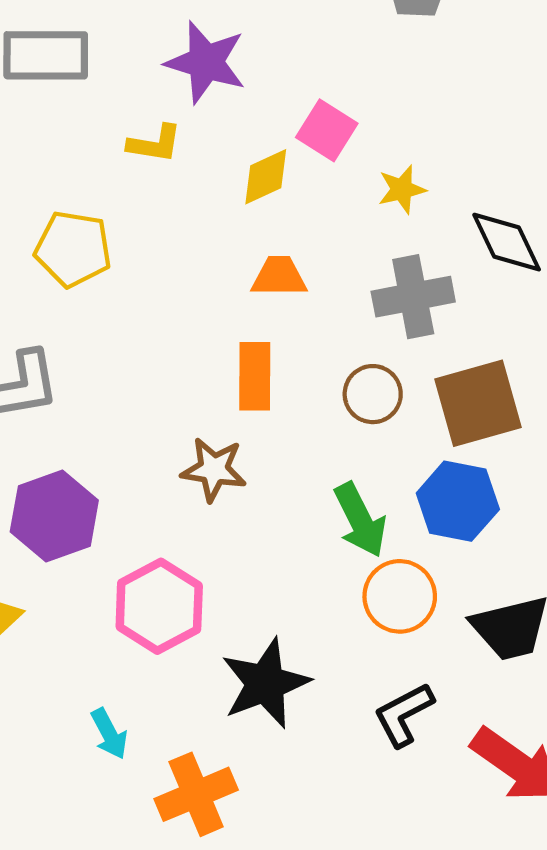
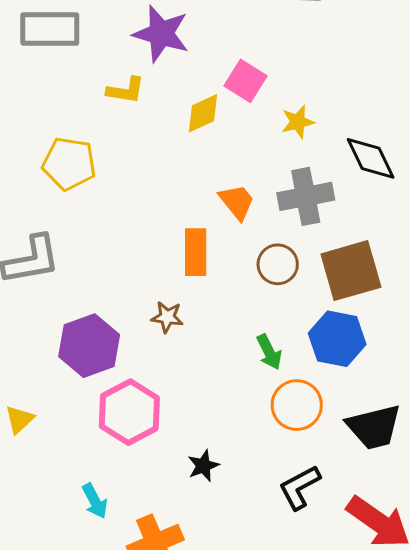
orange trapezoid: (279, 276) -> (237, 202), moved, turned 51
brown star: (214, 469) -> (167, 317), size x0.7
purple hexagon: (54, 516) -> (89, 346), moved
green arrow: (360, 520) -> (269, 352), size x0.7
black star: (265, 683) -> (203, 466), size x0.5

